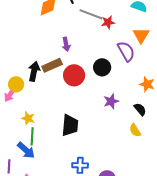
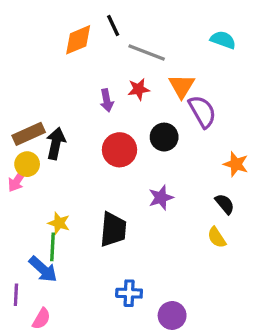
red star: (108, 22) -> (139, 89), moved
orange triangle: (141, 35) -> (182, 86), moved
brown rectangle: (52, 65) -> (29, 134), moved
purple star: (111, 101) -> (161, 198), moved
yellow star: (28, 118) -> (59, 223), moved

